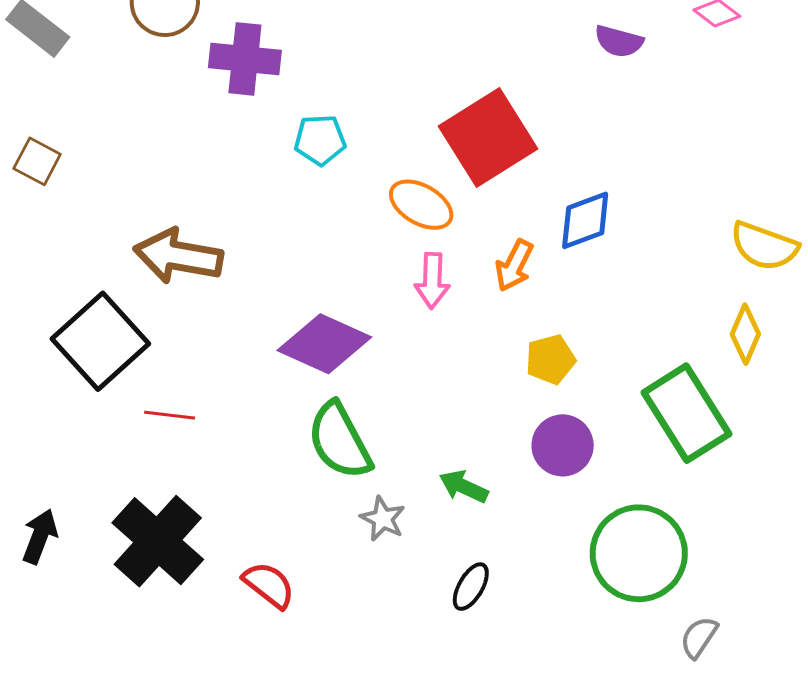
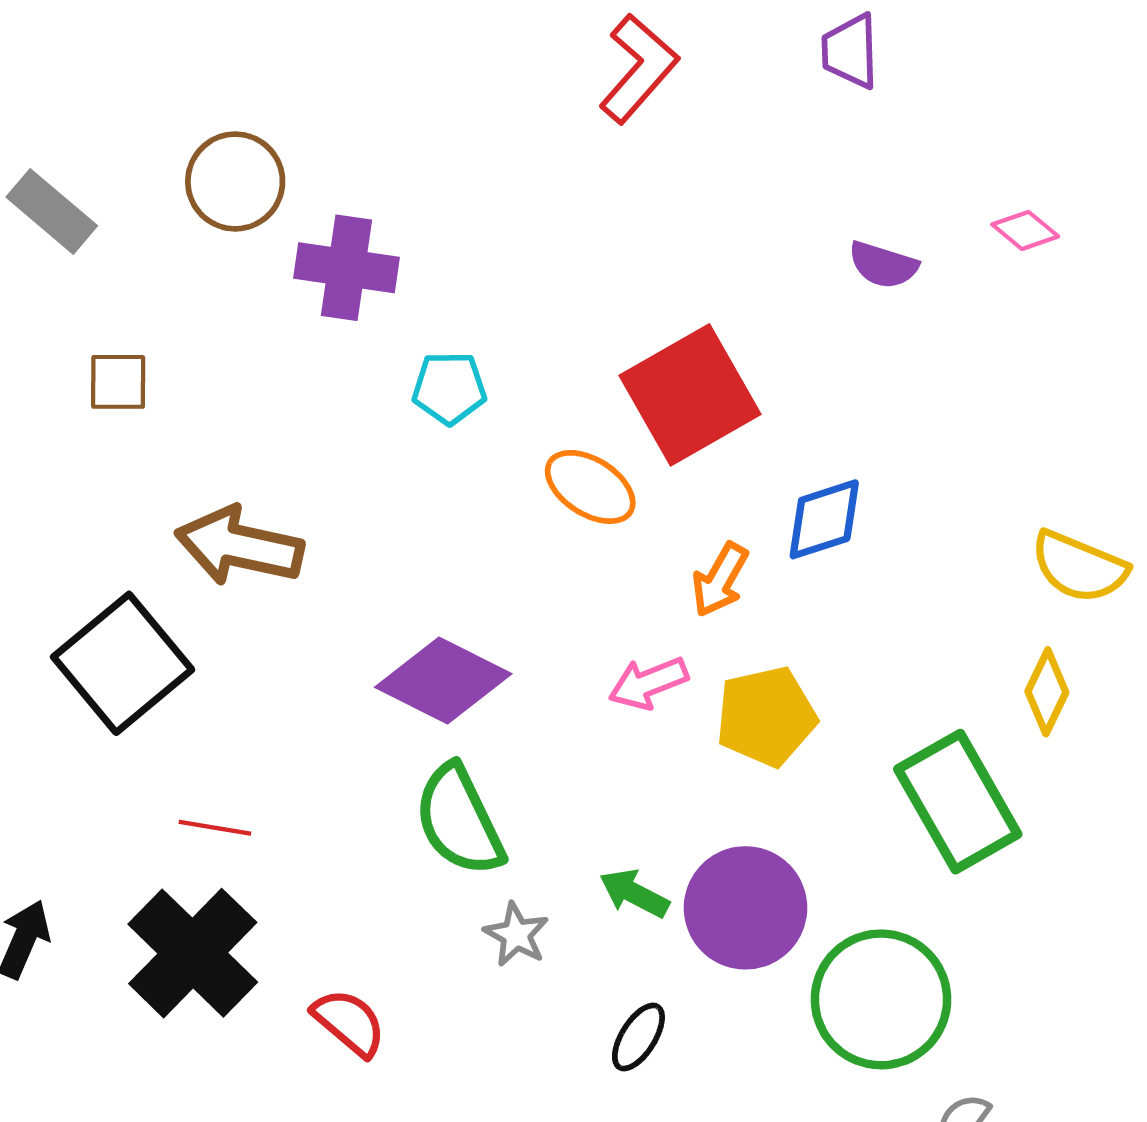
brown square: (37, 161) -> (118, 382), moved, turned -30
pink arrow: (432, 281) -> (648, 683), moved, turned 64
yellow pentagon: (550, 359) -> (766, 716), size x1.4
red line: (170, 415) -> (215, 828), moved
purple circle: (563, 445) -> (745, 908), moved, size x1.4

